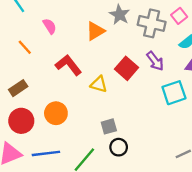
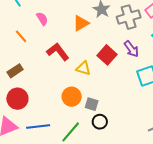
gray cross: (152, 23) -> (129, 17), turned -30
orange circle: (56, 113) -> (72, 97), moved
gray square: (109, 126) -> (92, 104), turned 32

